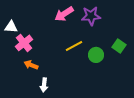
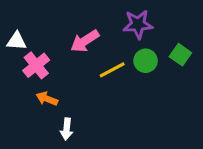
pink arrow: (64, 14) -> (85, 41), moved
green square: (119, 46) -> (180, 55), moved
green circle: (96, 55) -> (146, 61), moved

